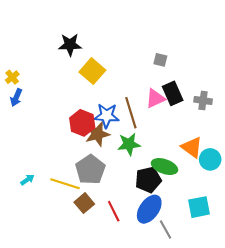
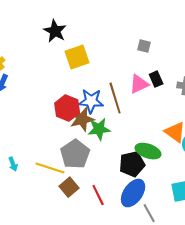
black star: (70, 45) -> (55, 31), turned 30
yellow square: (92, 71) -> (77, 57), turned 30
black rectangle: (173, 93) -> (156, 79), size x0.7
green star: (129, 144) -> (99, 129), moved
cyan arrow: (27, 180) -> (13, 164), turned 104

